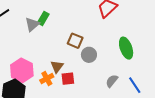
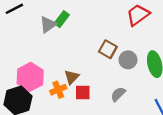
brown square: (75, 41) -> (108, 49), moved
gray circle: (89, 55) -> (128, 60), moved
gray semicircle: (112, 81) -> (118, 94), moved

